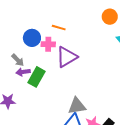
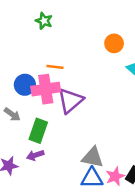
pink cross: (48, 44) -> (46, 89), size x1.6
purple arrow: (23, 72) -> (35, 155), moved
gray triangle: (77, 106) -> (93, 157), turned 30

